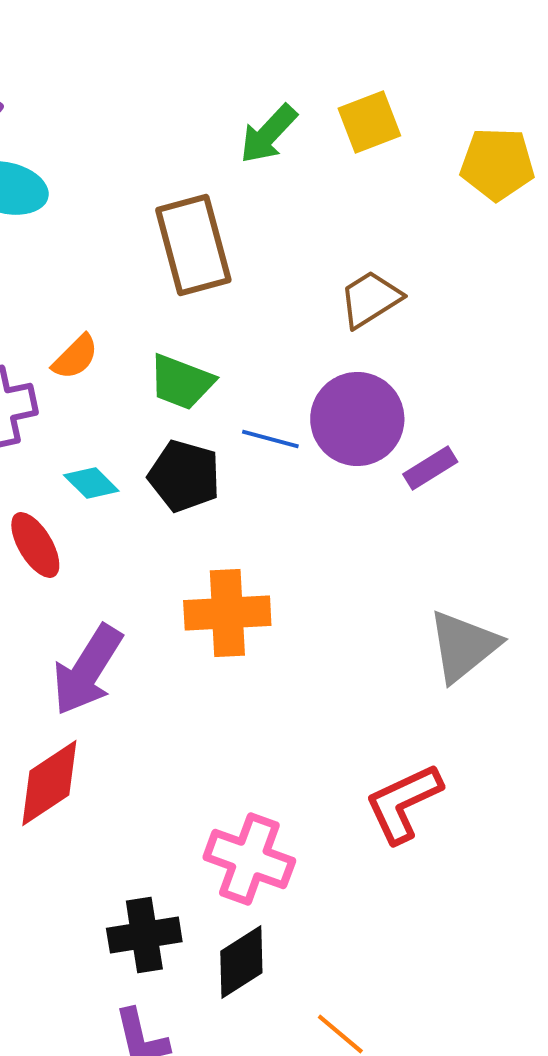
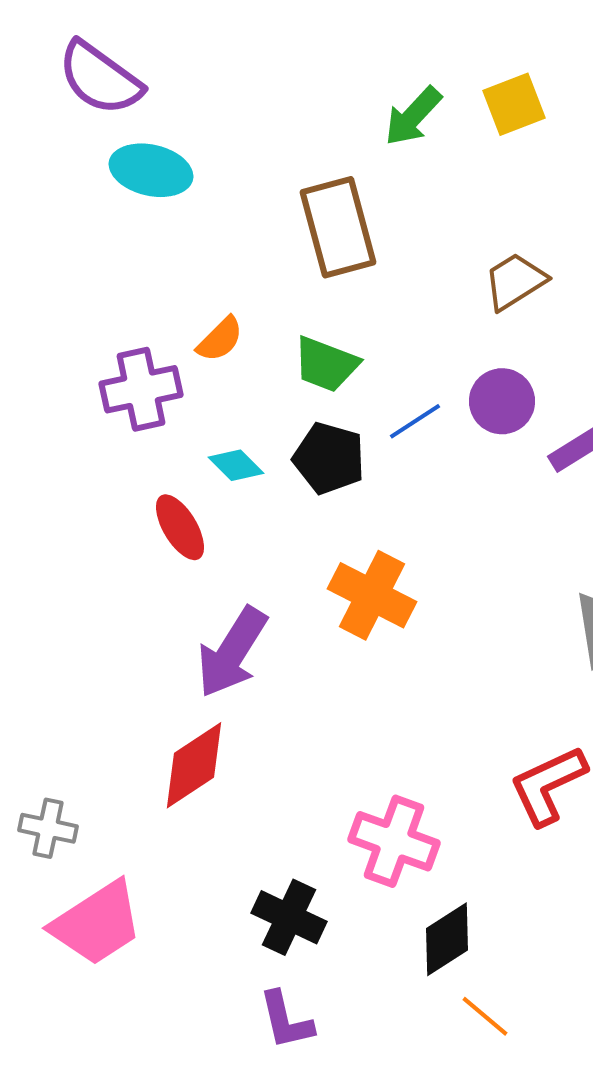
purple circle: (357, 419) -> (502, 401), size x0.7
blue line: (270, 439) -> (415, 421), turned -48
orange cross: (227, 613) -> (372, 595), turned 30
black cross: (144, 935) -> (289, 917), turned 34
black diamond: (241, 962) -> (447, 939), moved

